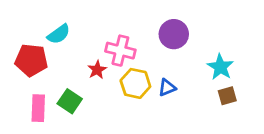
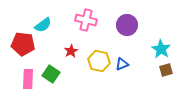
pink cross: (120, 51) -> (86, 20), moved

